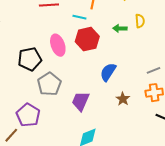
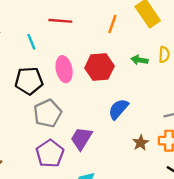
cyan line: (79, 17) -> (31, 42), moved, turned 48
brown star: (123, 99) -> (141, 143), moved
purple pentagon: (28, 115) -> (50, 154), moved

